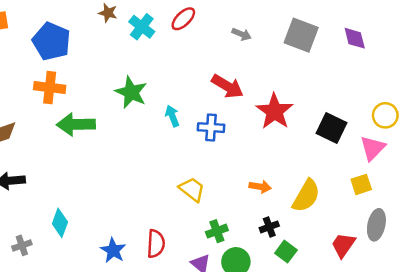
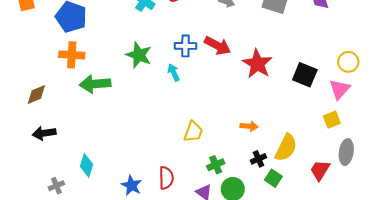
blue cross: (211, 128) -> (185, 46), moved
yellow trapezoid: (192, 189) -> (193, 132), turned 75
yellow semicircle: (306, 196) -> (286, 148), moved

